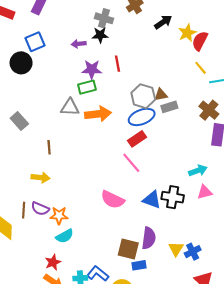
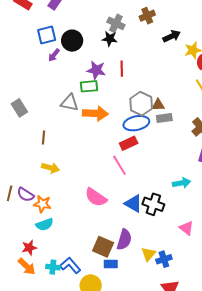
purple arrow: (79, 44) -> (54, 55), moved, turned -56
black circle: (21, 63) -> (72, 41), moved
yellow arrow: (40, 178) -> (50, 168), moved
pink triangle: (205, 192) -> (186, 228), moved, turned 42

